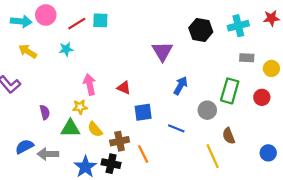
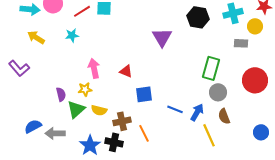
yellow circle: (271, 68) -> (255, 26), moved
blue arrow: (181, 86) -> (197, 112), moved
green rectangle: (230, 91) -> (211, 68), moved
red circle: (262, 97) -> (255, 80), size x1.6
gray circle: (207, 110) -> (218, 92), moved
purple semicircle: (45, 112) -> (61, 94), moved
green triangle: (70, 128) -> (76, 109), turned -42
yellow semicircle: (95, 129) -> (99, 110), turned -35

